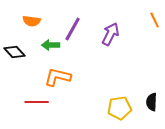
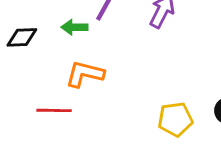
black diamond: (15, 52) -> (22, 37), turned -50

